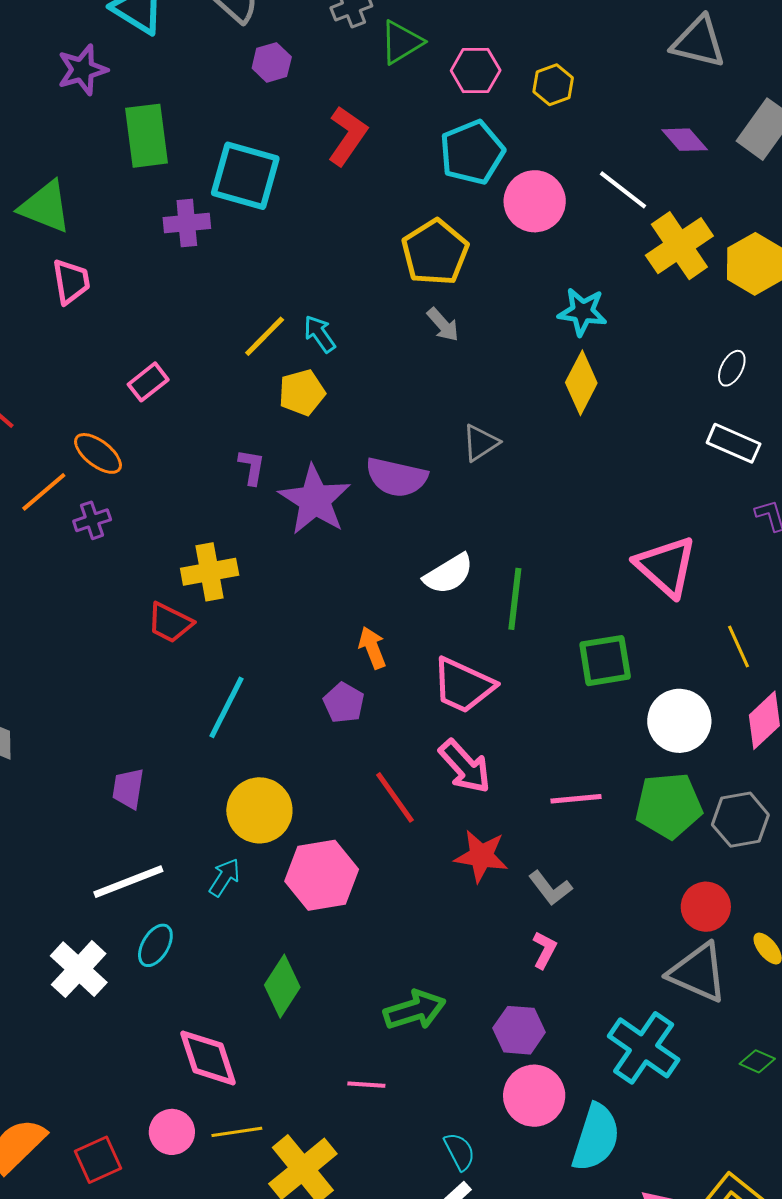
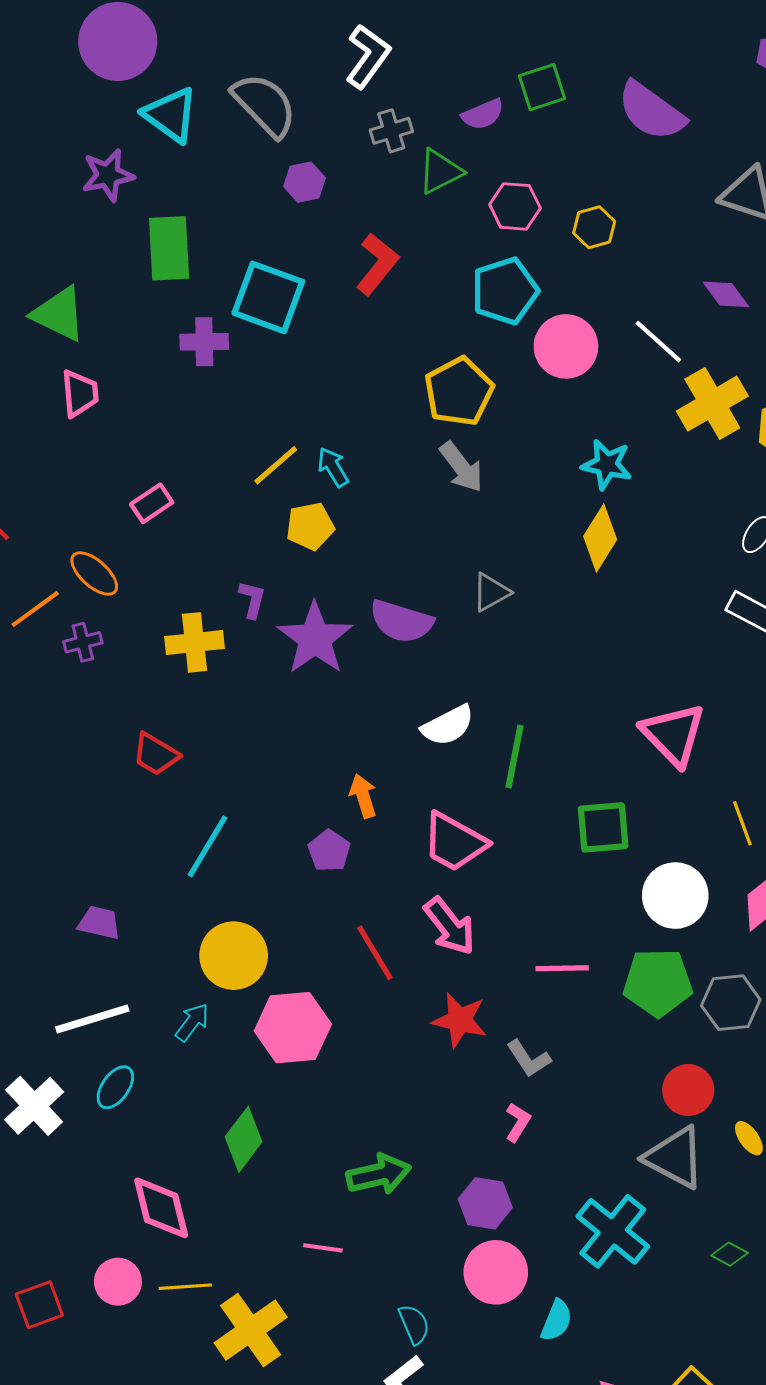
gray arrow: (443, 325) -> (461, 467), size x1.4
yellow cross: (210, 572) -> (194, 642), moved
purple trapezoid: (128, 788) -> (99, 923), turned 90
cyan semicircle: (596, 1138) -> (556, 1320), size x0.6

